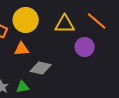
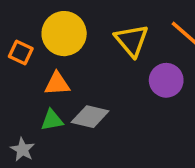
yellow triangle: (65, 24) -> (132, 40), turned 50
green triangle: (23, 87) -> (52, 120), moved

